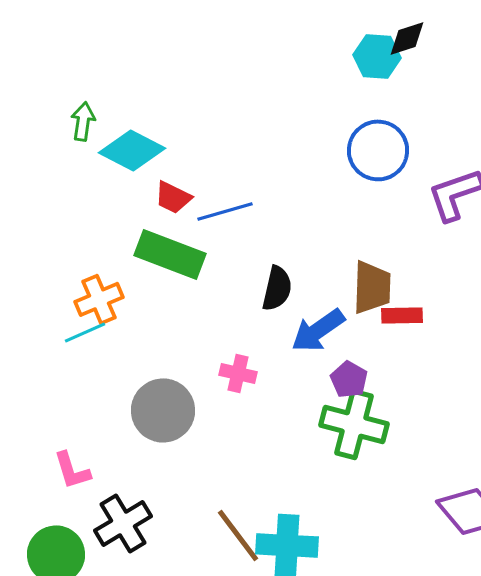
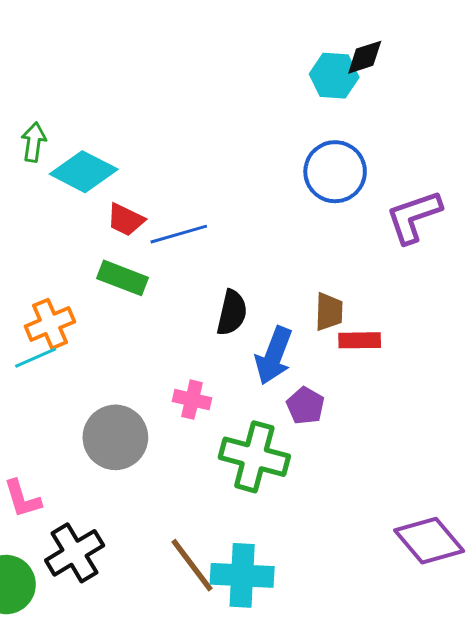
green rectangle: (170, 254) -> (123, 278), size x0.7
brown trapezoid: (372, 287) -> (329, 312), size x0.7
blue arrow: (318, 330) -> (274, 356), turned -34
green cross: (354, 424) -> (254, 457), moved

